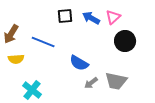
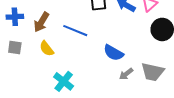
yellow semicircle: (16, 59) -> (47, 49), turned 56

